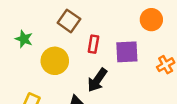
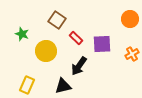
orange circle: (151, 20) -> (130, 19), moved
red rectangle: (93, 44) -> (76, 38), turned -56

